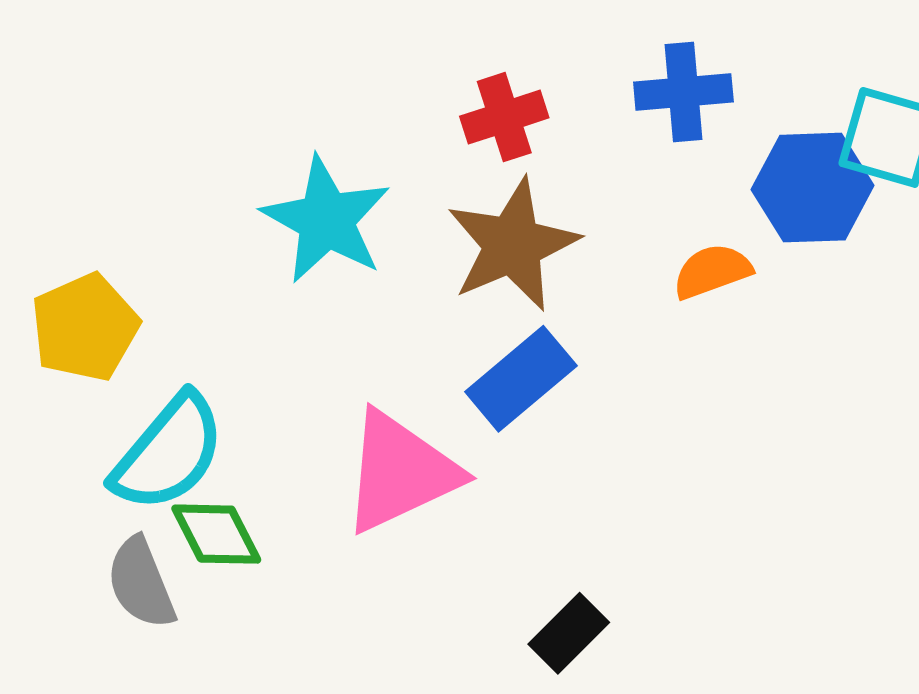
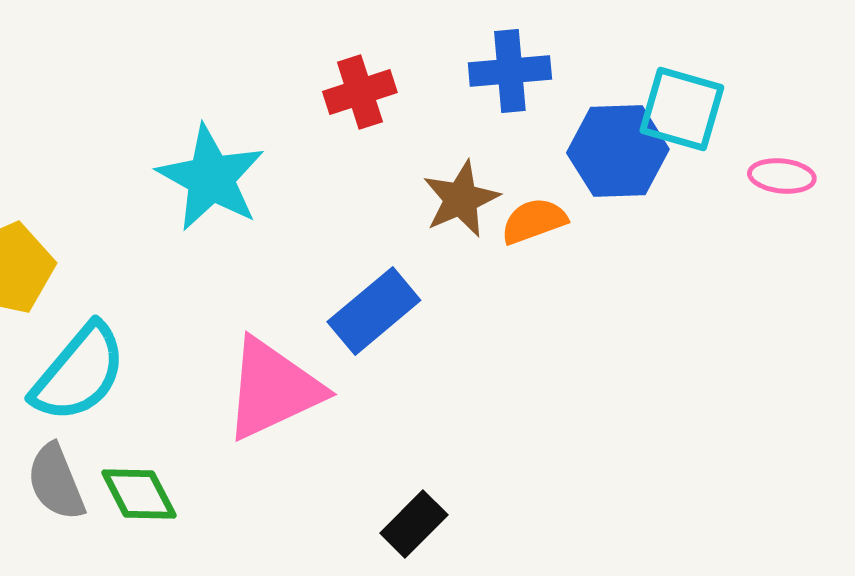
brown star: (513, 245) -> (461, 199), moved, size x0.7
green diamond: (216, 534) -> (139, 494), moved

